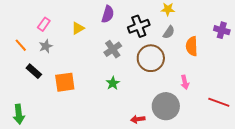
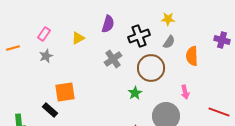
orange line: (21, 45) -> (13, 48), moved, turned -64
black rectangle: (34, 71) -> (50, 110), moved
green star: (113, 83) -> (135, 93), moved

